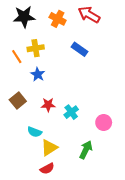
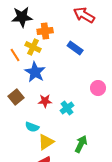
orange cross: (58, 19) -> (45, 31), moved, turned -35
yellow cross: (36, 48) -> (33, 47), turned 35
blue star: (38, 74) -> (35, 72), size x1.5
pink circle: (104, 122) -> (98, 88), moved

